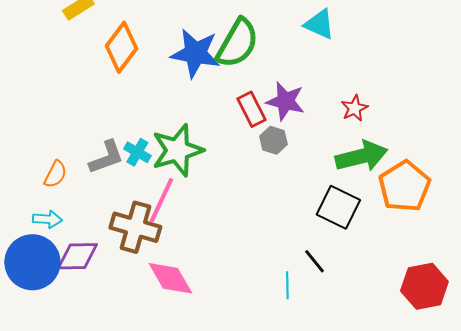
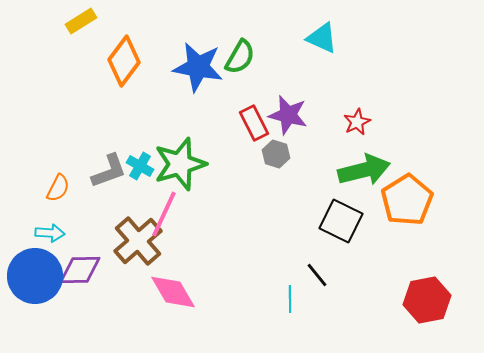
green semicircle: (237, 43) -> (240, 57), size x0.7
brown cross: (135, 227) -> (138, 241), turned 33

